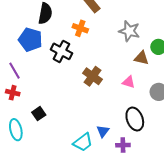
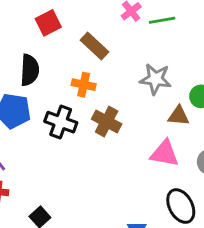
brown cross: (93, 76) -> (107, 122), moved
pink triangle: (129, 82) -> (164, 153), size x1.5

